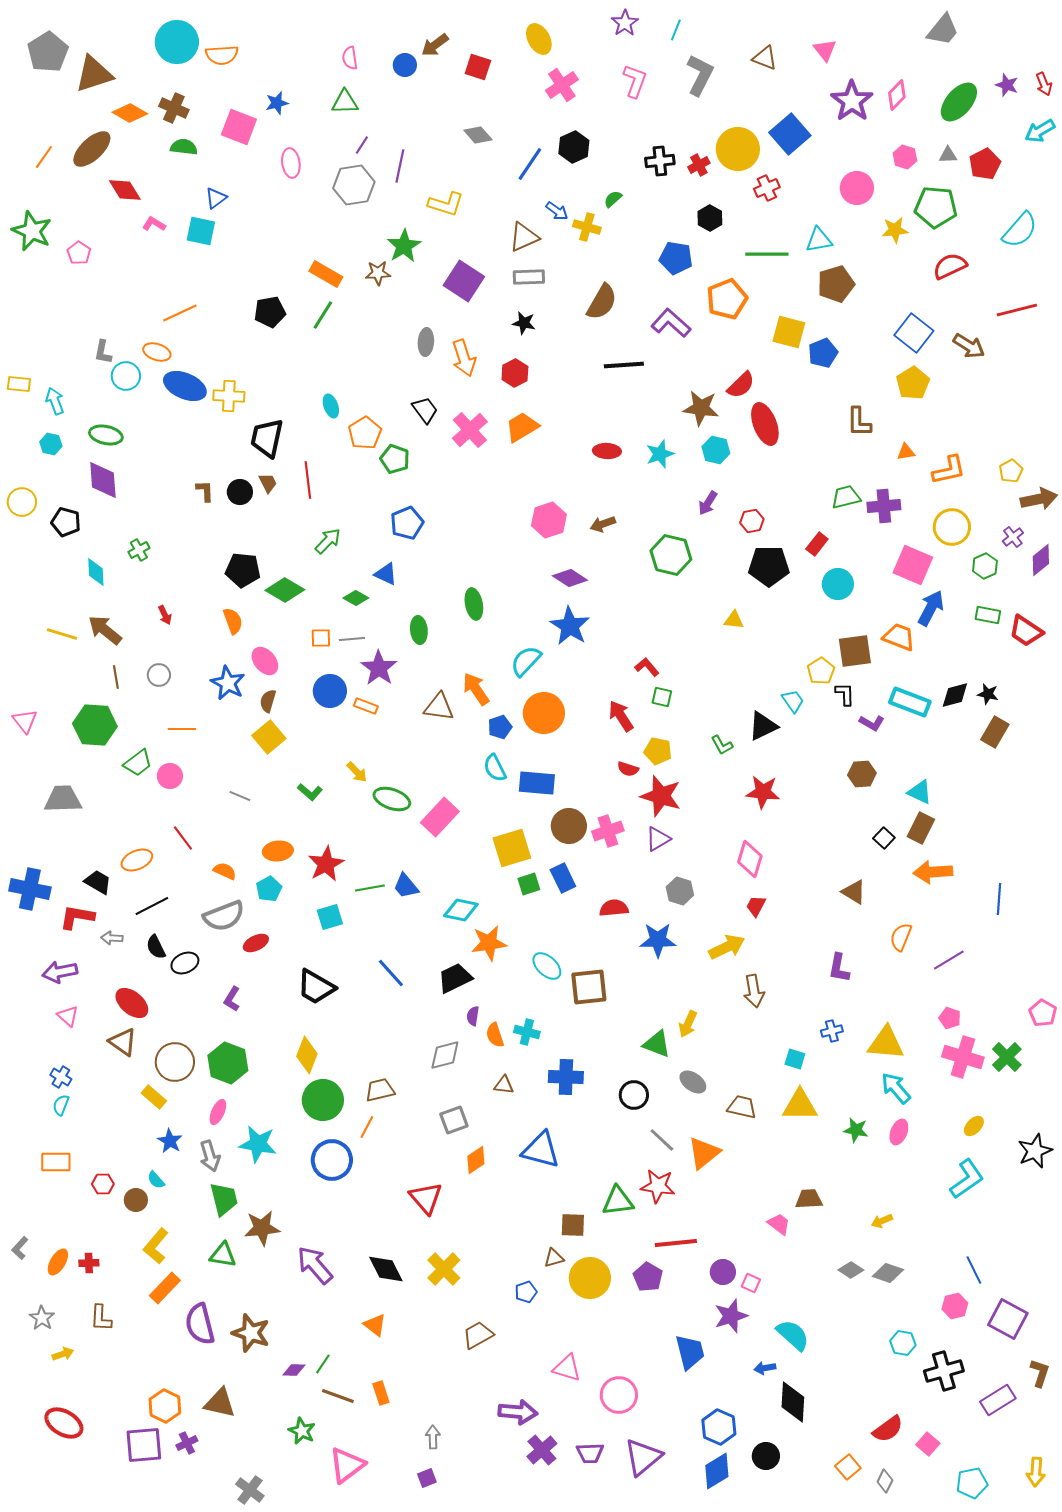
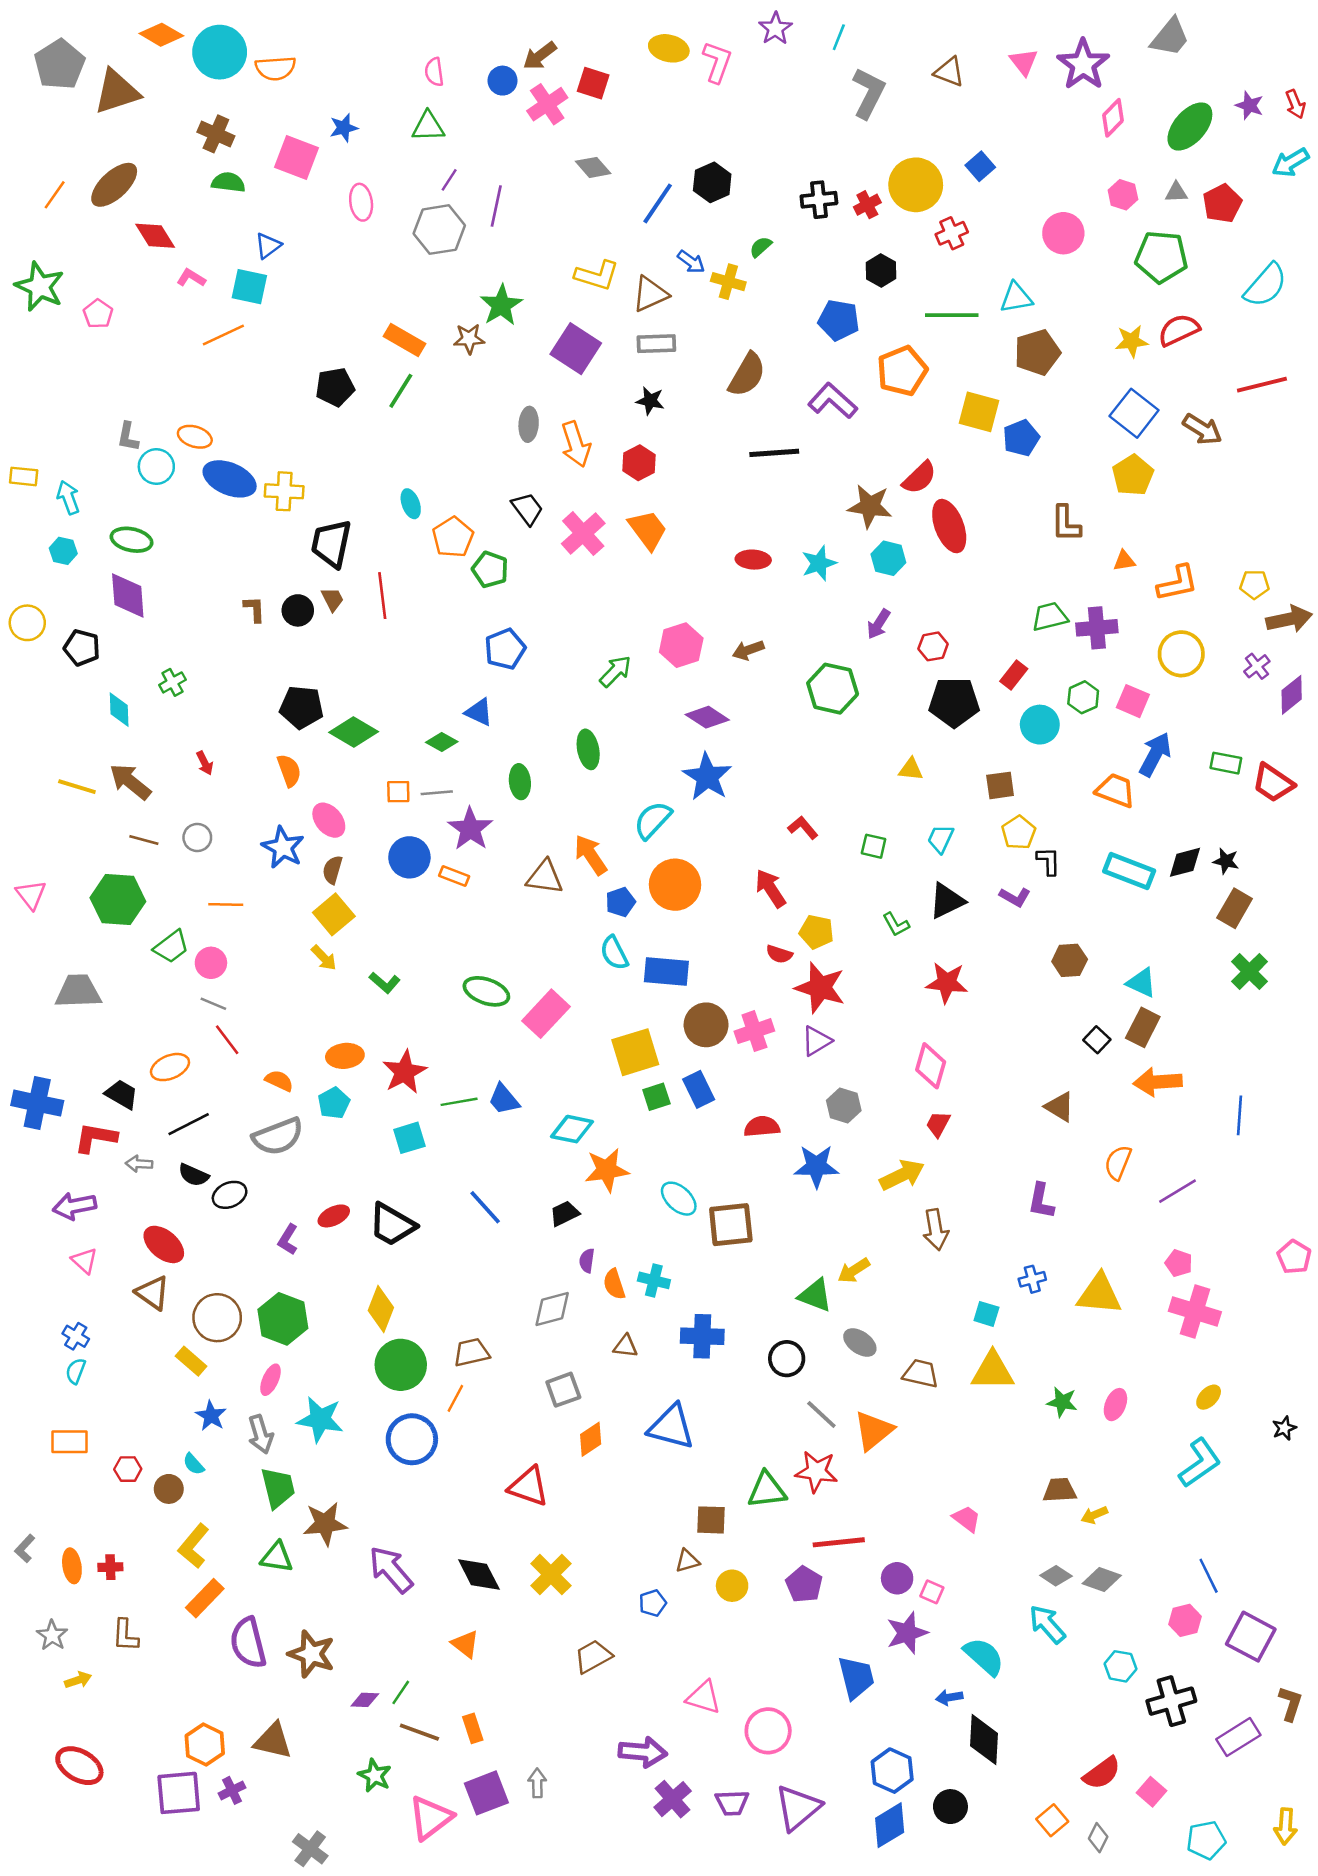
yellow ellipse: (539, 39) -> (669, 48), turned -48
pink L-shape: (635, 81) -> (717, 62), moved
pink cross: (562, 85) -> (547, 104), moved
purple star: (852, 101) -> (1083, 64), moved
orange diamond: (130, 113) -> (161, 35), moved
blue square: (790, 134) -> (980, 166), size x0.6
yellow L-shape: (446, 204) -> (597, 275), moved
yellow star: (895, 230) -> (1132, 341), moved
orange line: (180, 313) -> (223, 335), moved
orange trapezoid: (522, 427) -> (648, 530), turned 84
yellow pentagon: (1011, 471) -> (1254, 584), turned 30
green arrow: (328, 541) -> (615, 671), moved
pink square: (913, 565) -> (1133, 701), size x0.7
green hexagon: (985, 566) -> (1083, 697), moved
brown square: (855, 651) -> (1000, 785), moved, size x0.7
brown line: (116, 677) -> (144, 840), turned -65
green square: (662, 697) -> (874, 846), moved
cyan trapezoid: (793, 701) -> (941, 839), moved, turned -120
purple L-shape: (872, 723) -> (1015, 897), moved
yellow arrow: (357, 772) -> (324, 958), moved
gray line: (240, 796) -> (213, 1004), moved
red ellipse: (256, 943) -> (334, 1216), moved
black semicircle: (156, 947) -> (194, 1175), turned -40
black trapezoid: (455, 978) -> (565, 1213), size x0.7
yellow arrow: (688, 1024) -> (854, 1271), turned 32
green cross: (1007, 1057) -> (1249, 972), moved
cyan arrow: (896, 1088) -> (1047, 1624), moved
black star: (1035, 1151) -> (1284, 1428), size x0.6
red triangle: (426, 1198) -> (529, 1486), turned -30
brown trapezoid: (809, 1199) -> (1060, 1490), moved
orange ellipse: (58, 1262) -> (72, 1566), turned -40
yellow circle: (590, 1278) -> (732, 1586), size x0.6
purple square: (427, 1478) -> (486, 1793), moved, size x1.8

